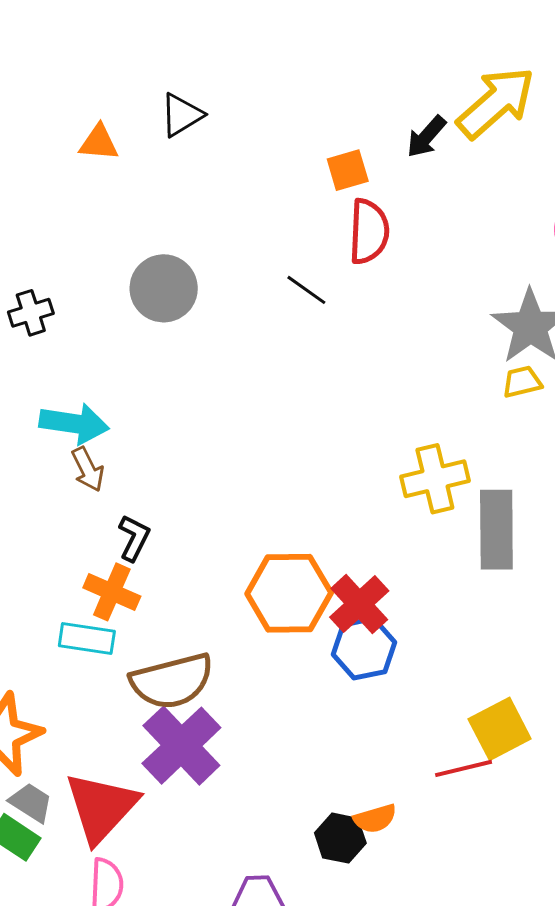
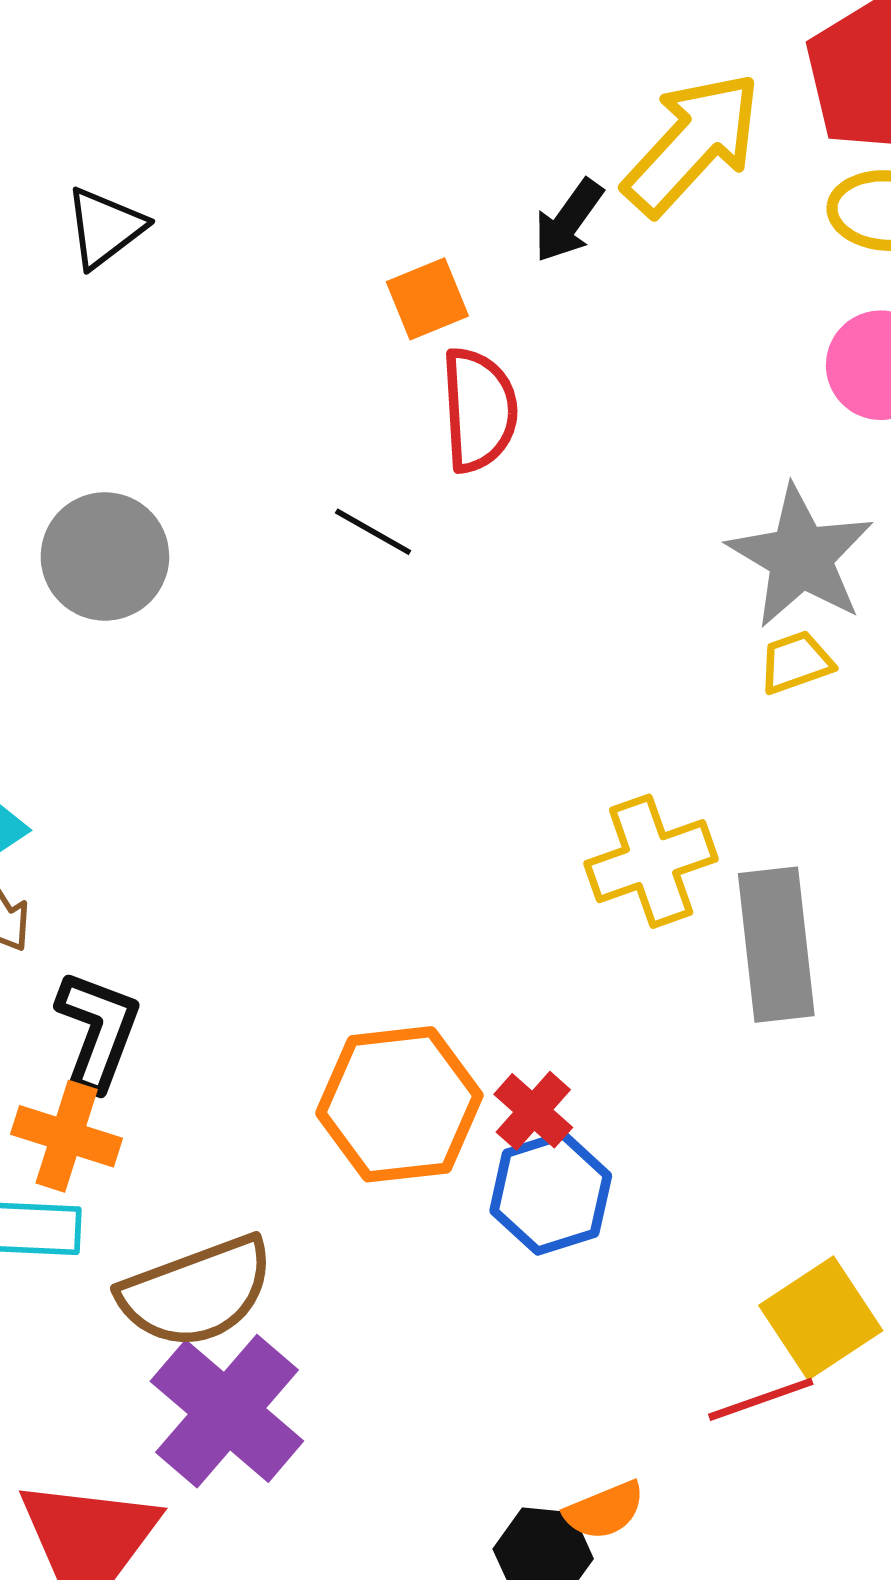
black L-shape: (134, 538) -> (98, 1031), size x1.4
red cross: (359, 604) -> (533, 1111), size x0.7

